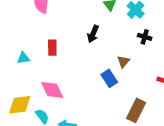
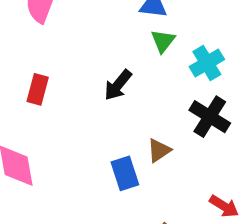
black cross: (145, 37) -> (210, 117), size x1.5

